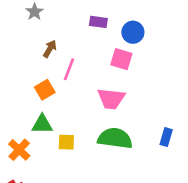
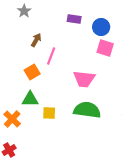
pink square: (121, 59) -> (105, 48), moved

